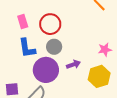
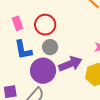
purple arrow: (73, 65) -> (70, 64), size x1.6

